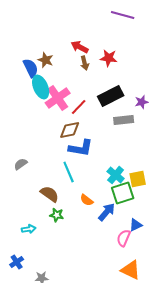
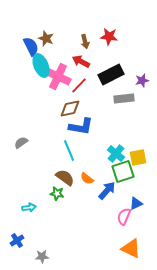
red arrow: (80, 47) -> (81, 62), moved
pink cross: (58, 98) -> (58, 76), turned -30
brown semicircle: (50, 194) -> (65, 178), moved

